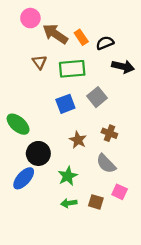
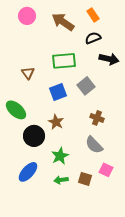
brown arrow: (55, 34) -> (63, 22), moved
orange rectangle: (81, 37) -> (93, 15), moved
brown triangle: (39, 62) -> (28, 73), moved
brown star: (78, 140) -> (56, 122), moved
blue ellipse: (24, 178) -> (28, 172), moved

